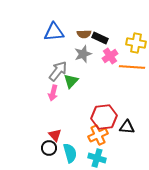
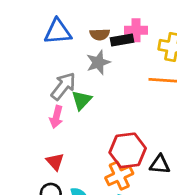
black rectangle: (100, 38) -> (122, 40), turned -35
pink cross: (110, 56) -> (136, 30), moved, turned 35
red triangle: (55, 135) -> (55, 162), moved

